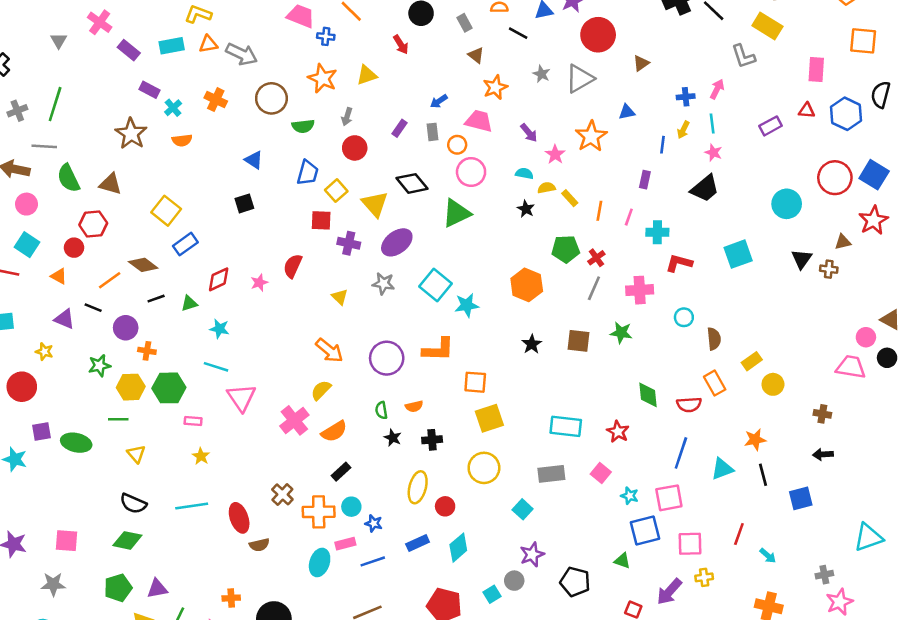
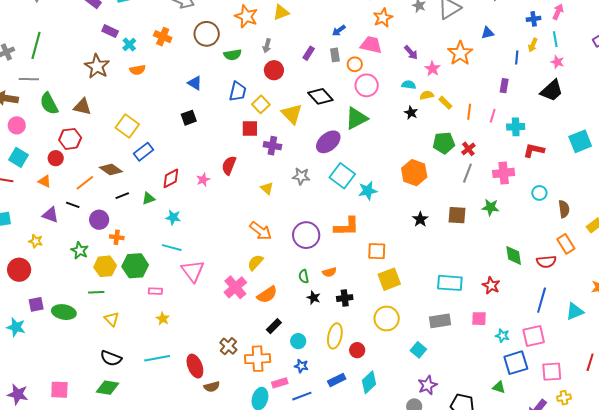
purple ellipse: (397, 242) -> (328, 142), moved
green star: (99, 366) -> (80, 250), turned -30
pink square: (601, 473) -> (479, 319), turned -35
cyan circle: (351, 507) -> (298, 341), moved

